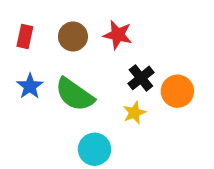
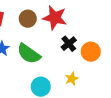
red star: (118, 35) -> (55, 18), size x1.4
yellow star: (134, 113) -> (72, 79), moved

